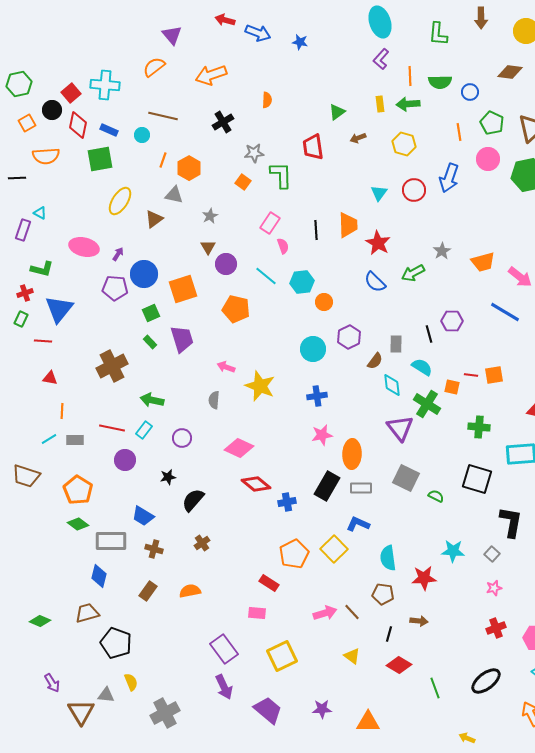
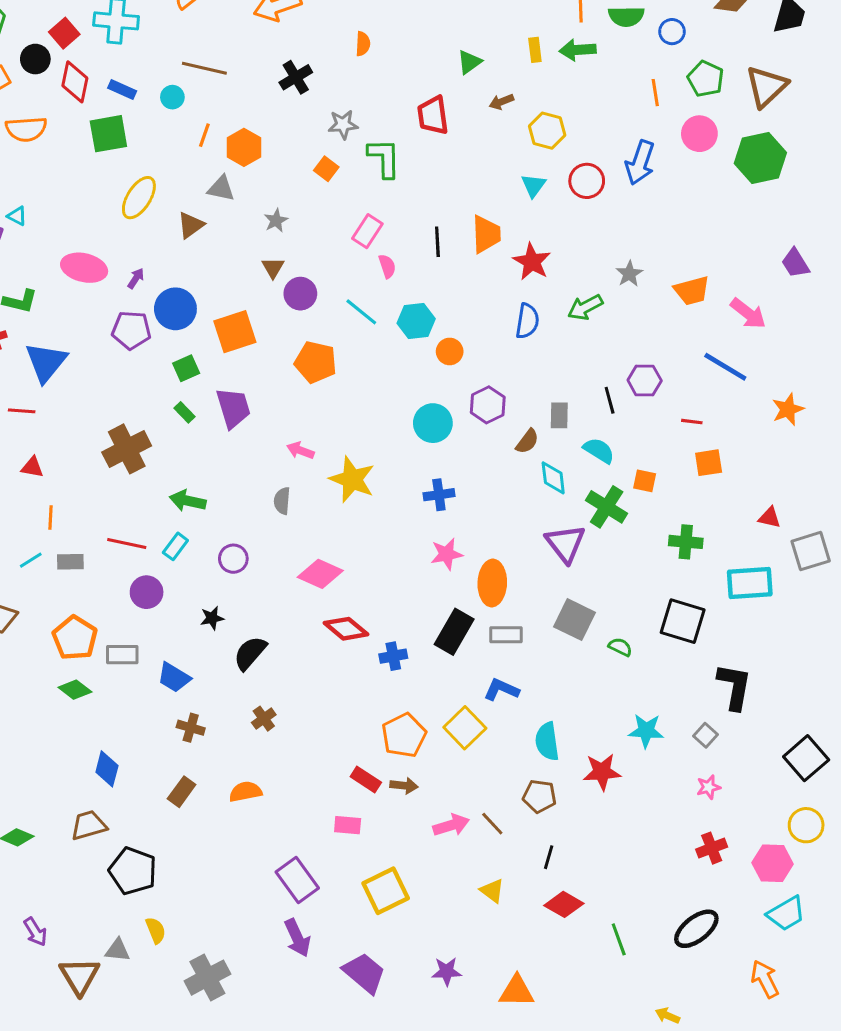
yellow hexagon: (404, 144) -> (547, 131), moved
blue semicircle: (375, 282) -> (527, 321), turned -125
red line: (471, 375) -> (692, 422), moved
gray rectangle: (111, 541) -> (122, 655), moved, size x0.7
brown arrow: (419, 621) -> (404, 786), moved

